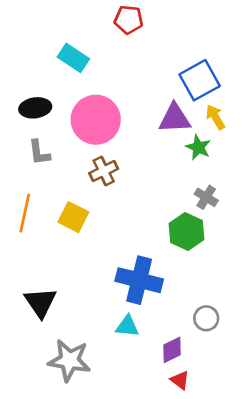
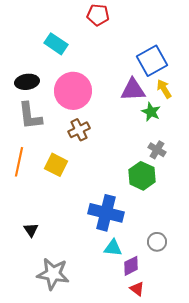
gray L-shape: (39, 153) -> (30, 116), size x1.4
black triangle: (40, 303) -> (31, 230), size x0.6
cyan triangle: (127, 326) -> (113, 248), moved

